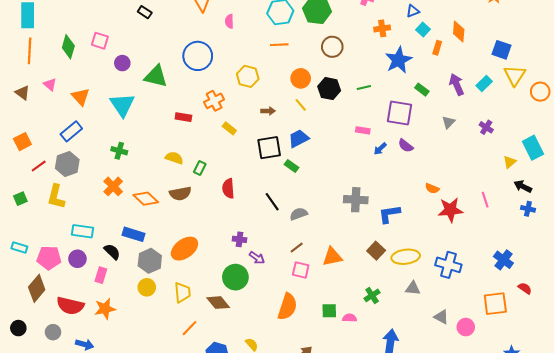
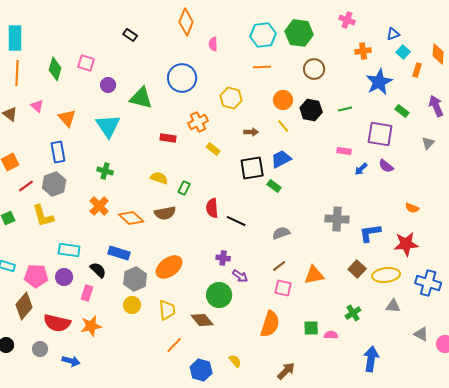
blue rectangle: (71, 131) -> (58, 152), turned -60
yellow L-shape: (56, 197) -> (43, 216), turned -30
black line: (272, 202) -> (236, 221), moved, turned -30
red star: (450, 210) -> (406, 244), moved

